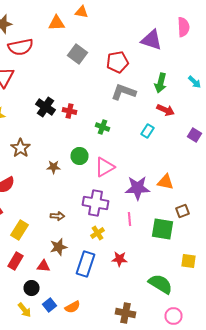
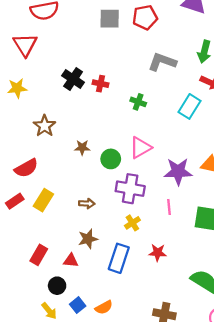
gray square: (78, 54) -> (110, 19), turned -36
red pentagon: (118, 62) -> (145, 17), moved
cyan rectangle: (148, 131) -> (190, 106), size x1.5
green circle: (80, 156) -> (111, 159), moved
yellow rectangle: (20, 230) -> (43, 200), moved

